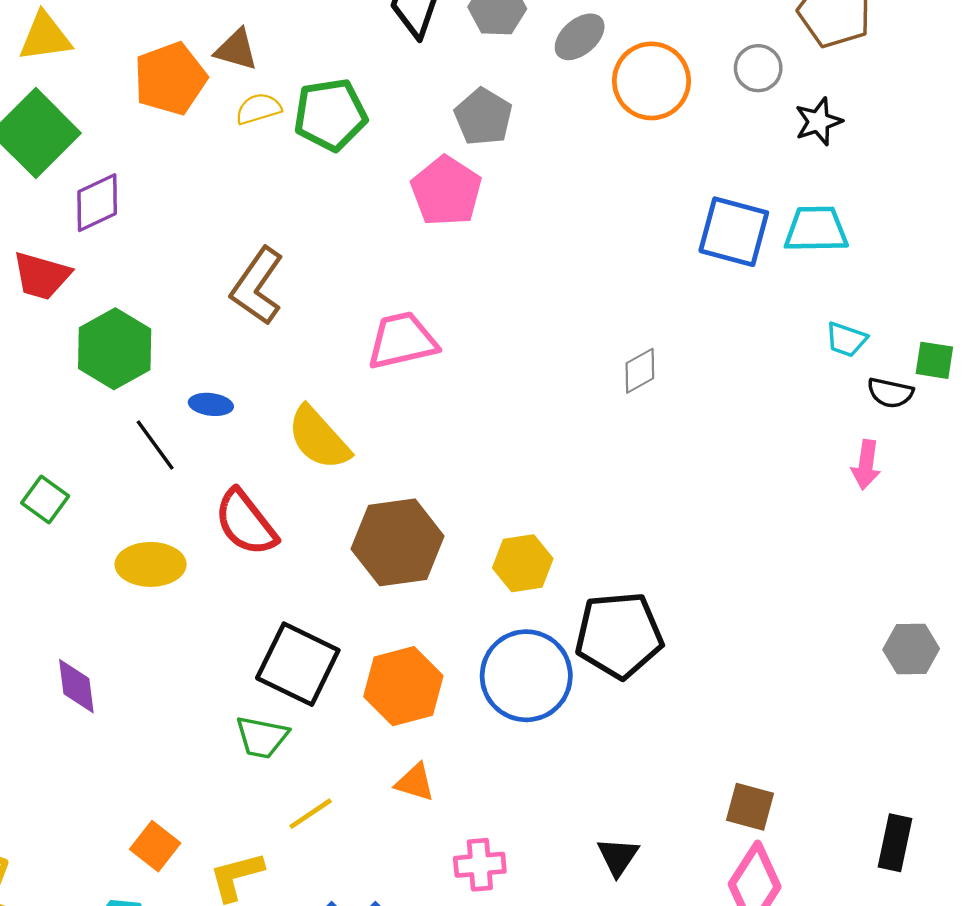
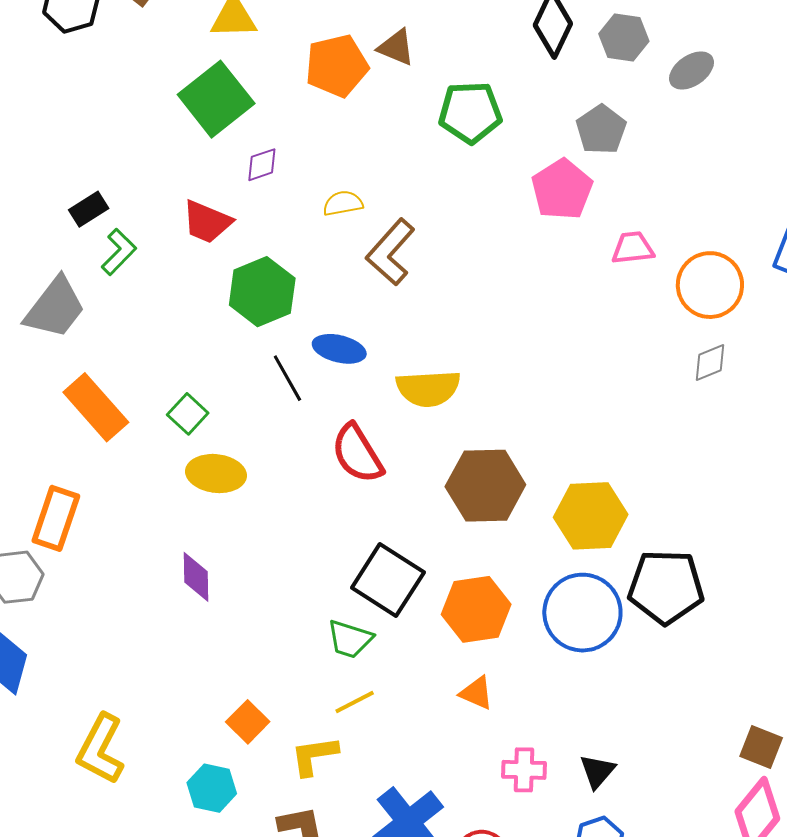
orange circle: (651, 81) -> (710, 285), moved
yellow semicircle: (258, 109) -> (343, 203), moved
purple diamond: (97, 203) -> (262, 165), size x0.7
pink trapezoid: (402, 341) -> (633, 248), moved, size x0.7
blue ellipse: (211, 404) -> (339, 349), size x1.4
yellow semicircle: (319, 438) -> (428, 388), turned -58
yellow hexagon: (523, 563) -> (591, 516), size x1.4
yellow ellipse: (151, 564) -> (216, 474), moved
yellow line: (311, 814) -> (355, 702), moved
black triangle: (618, 857) -> (597, 771), moved

